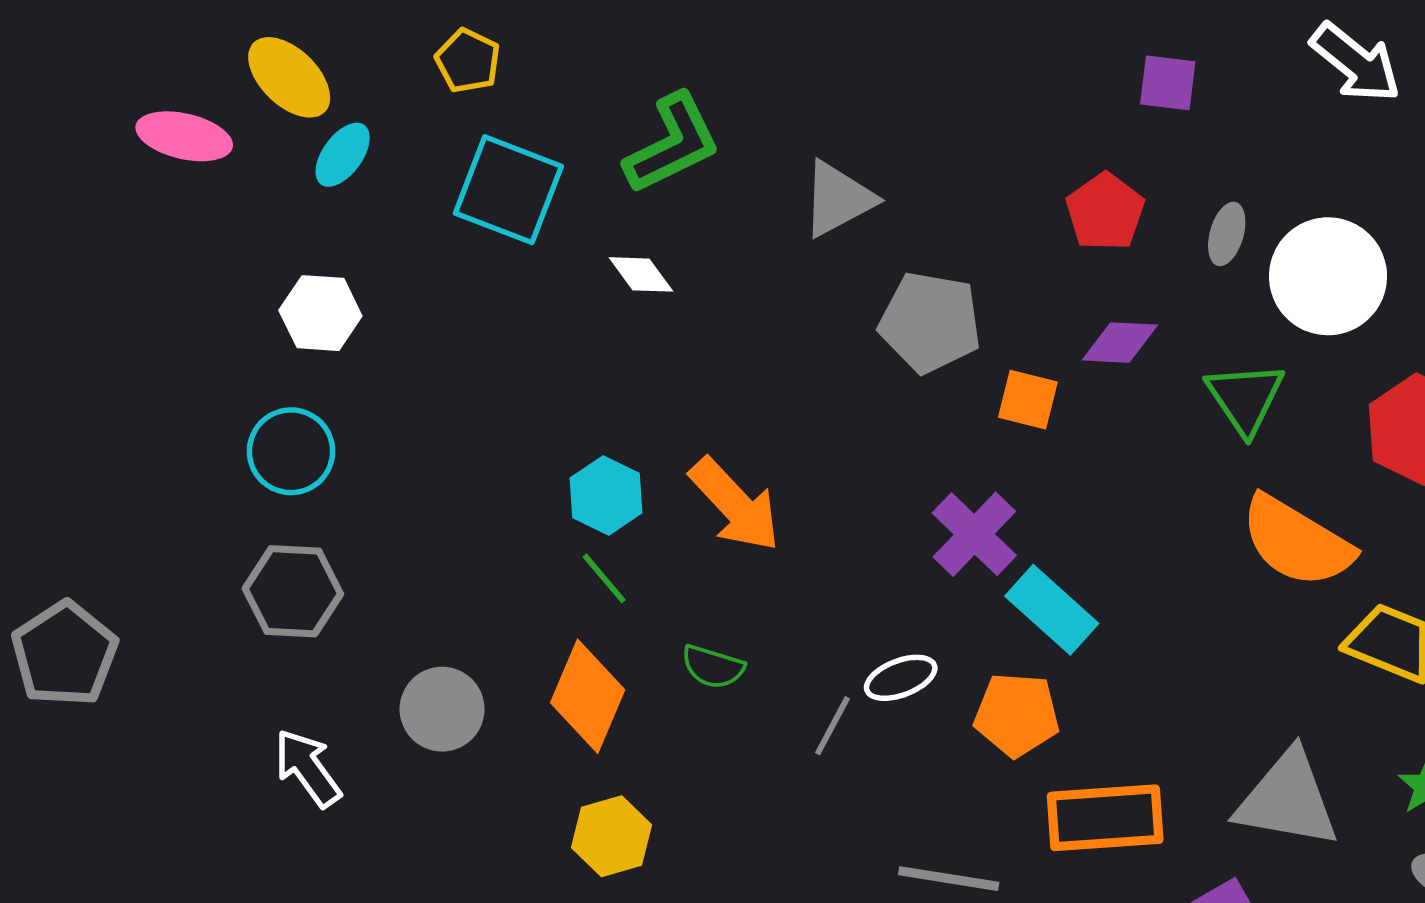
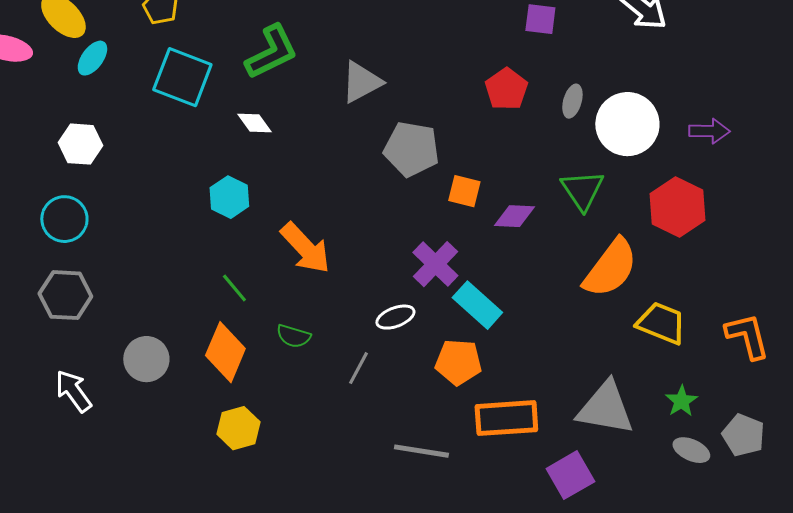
purple diamond: (1120, 343) -> (514, 216), moved
cyan hexagon: (606, 495) -> (229, 197), moved
orange semicircle: (1297, 542) -> (610, 268), turned -84
white ellipse: (901, 678) -> (395, 317), moved

